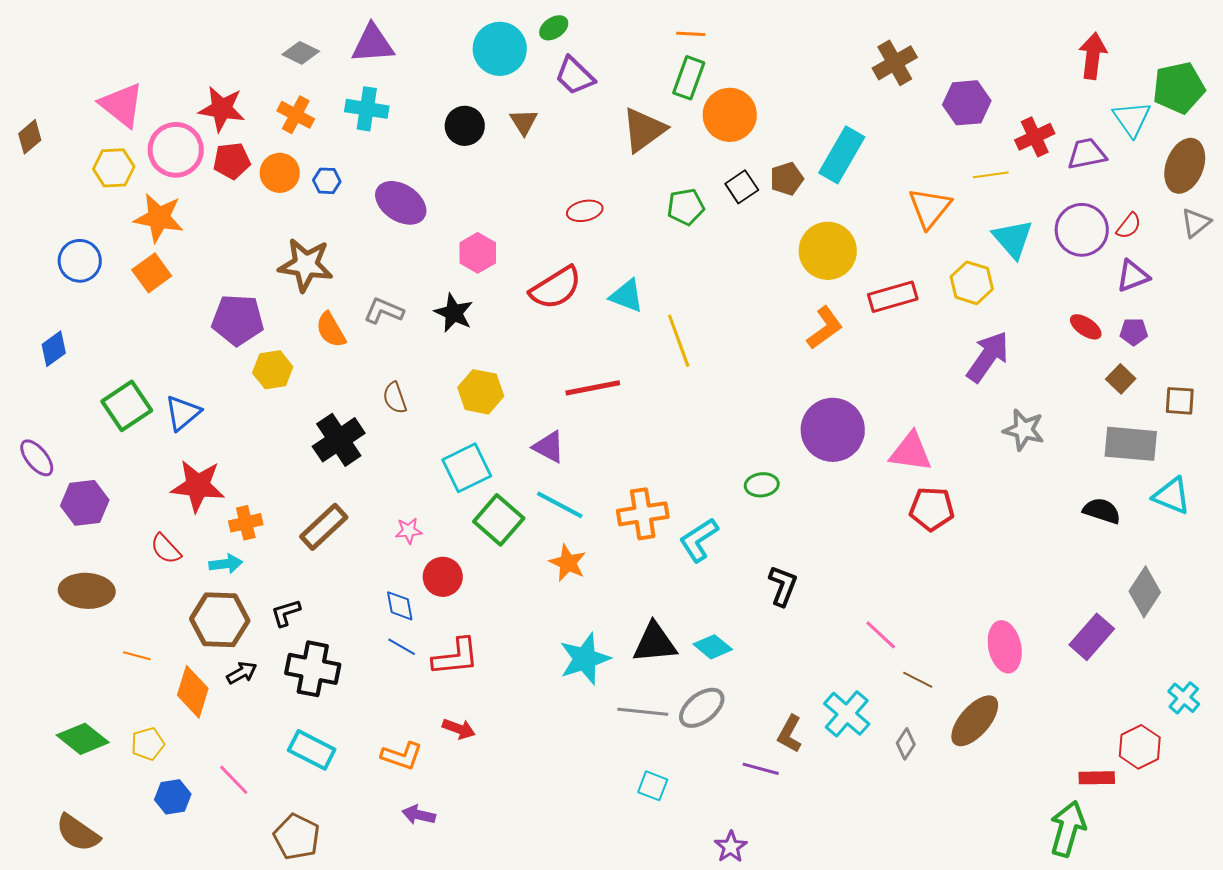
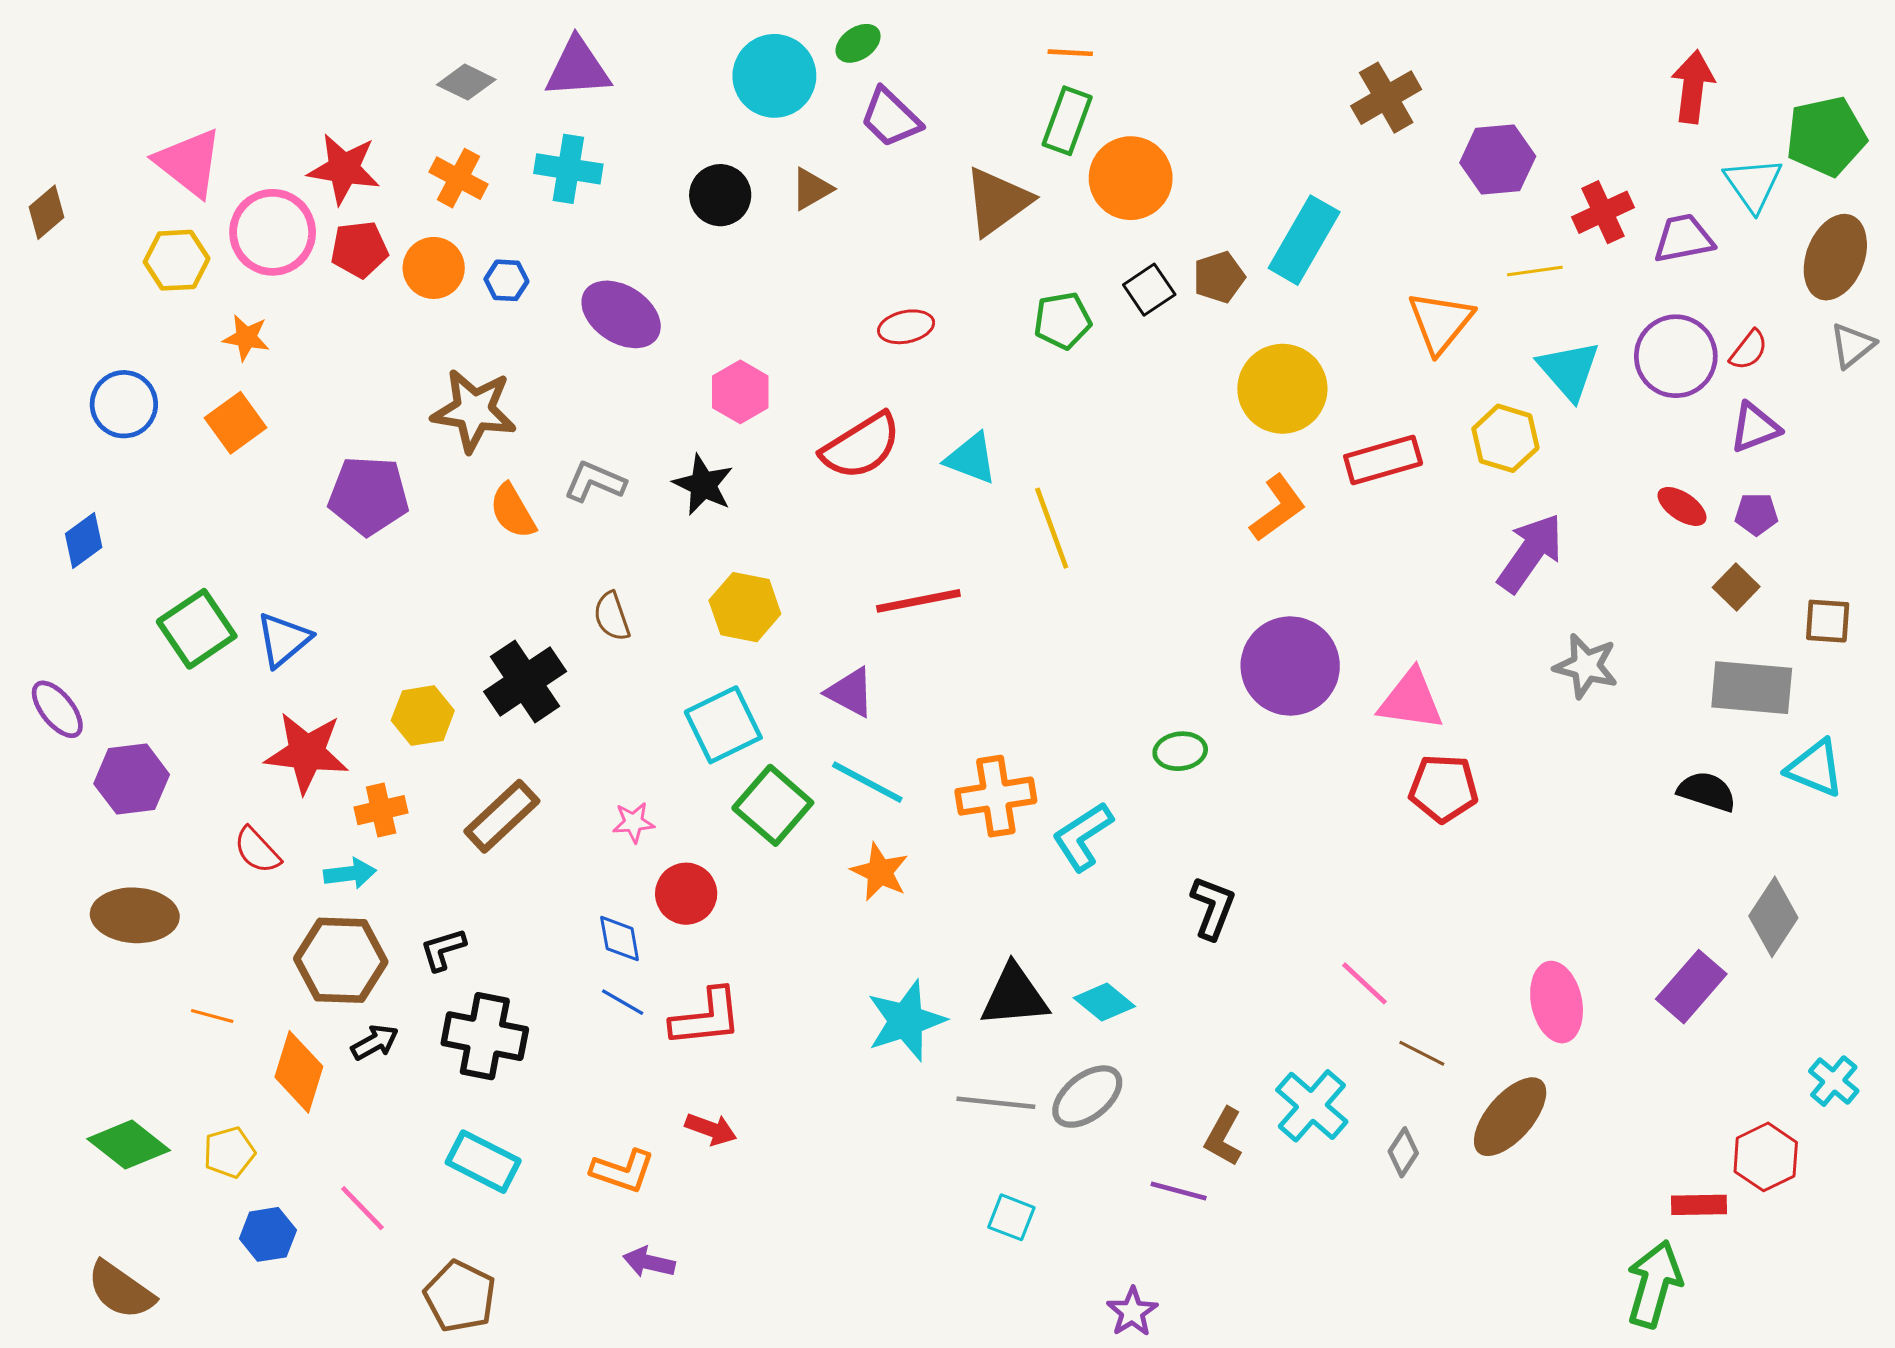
brown triangle: (524, 122) -> (812, 189), turned 32
orange star: (159, 218) -> (246, 338), size x0.6
yellow hexagon: (273, 370) -> (423, 716), moved

